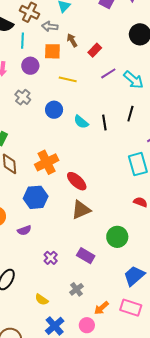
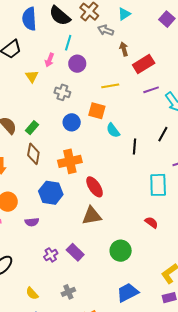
cyan line: (23, 41) -> (68, 43), moved
red rectangle: (95, 50) -> (144, 64), size x1.5
orange square: (52, 51) -> (97, 111), moved
yellow line: (68, 79) -> (110, 86), turned -36
gray cross: (23, 97) -> (62, 92), turned -35
blue circle: (54, 110) -> (72, 122), moved
black line: (104, 122) -> (135, 147), moved
purple rectangle: (86, 256) -> (75, 252), moved

